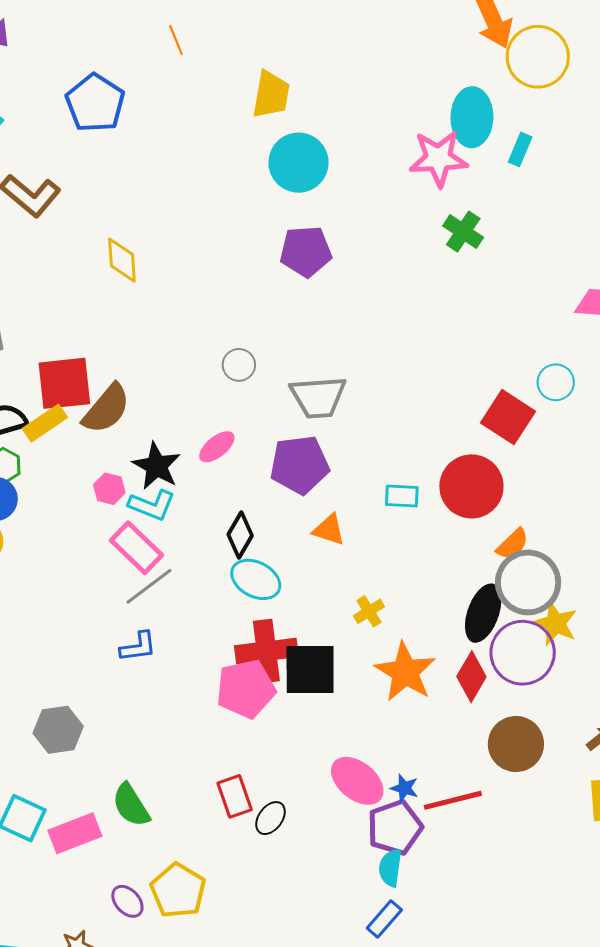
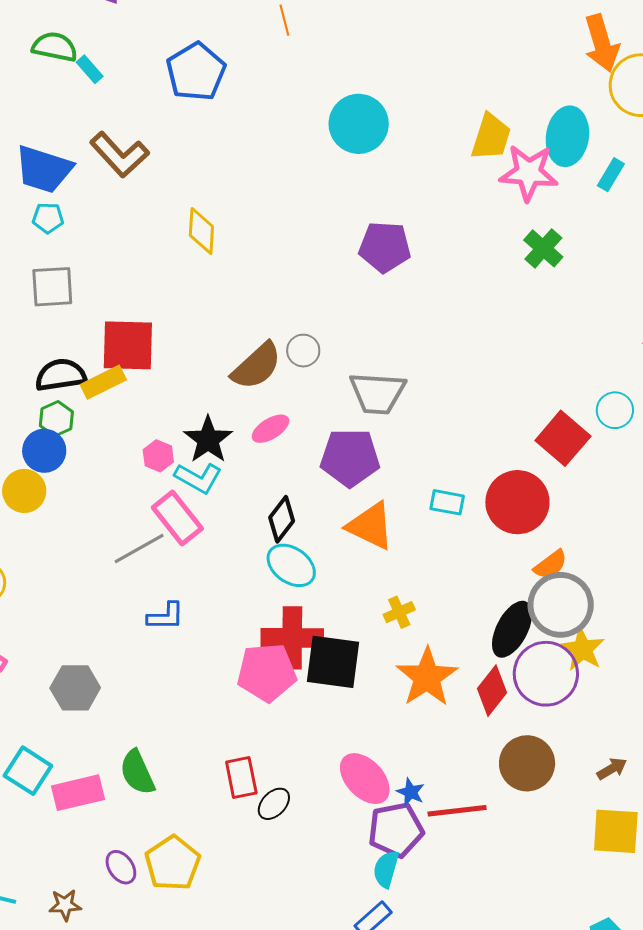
yellow trapezoid: (271, 95) -> (491, 137), moved
cyan circle: (298, 163) -> (359, 124), moved
brown semicircle: (106, 409) -> (257, 366), moved
orange triangle: (329, 530) -> (370, 526), size x1.5
gray line: (149, 586) -> (139, 548), moved

